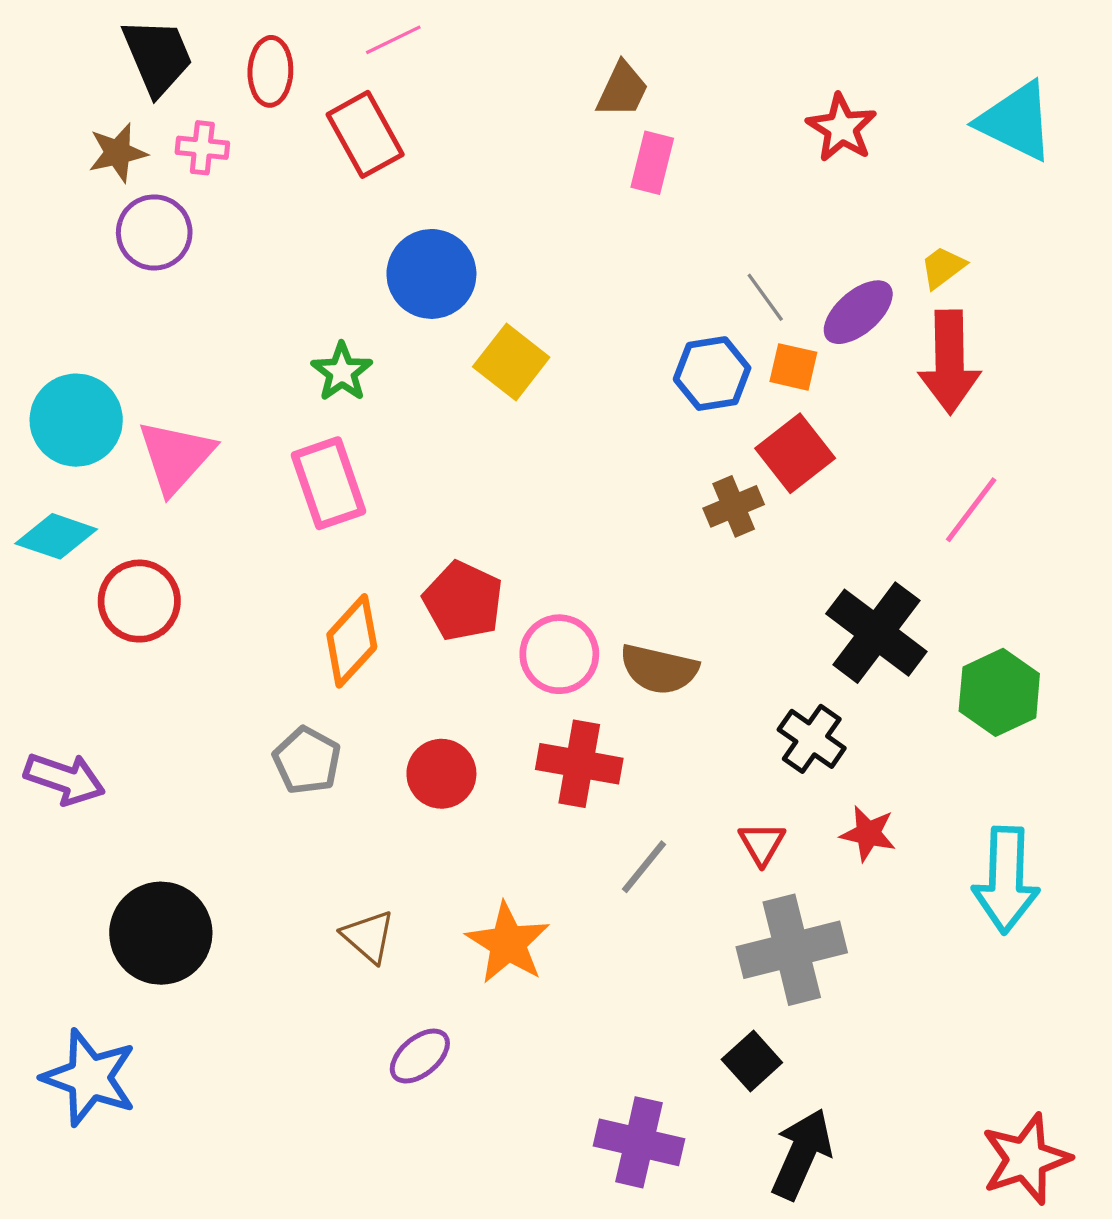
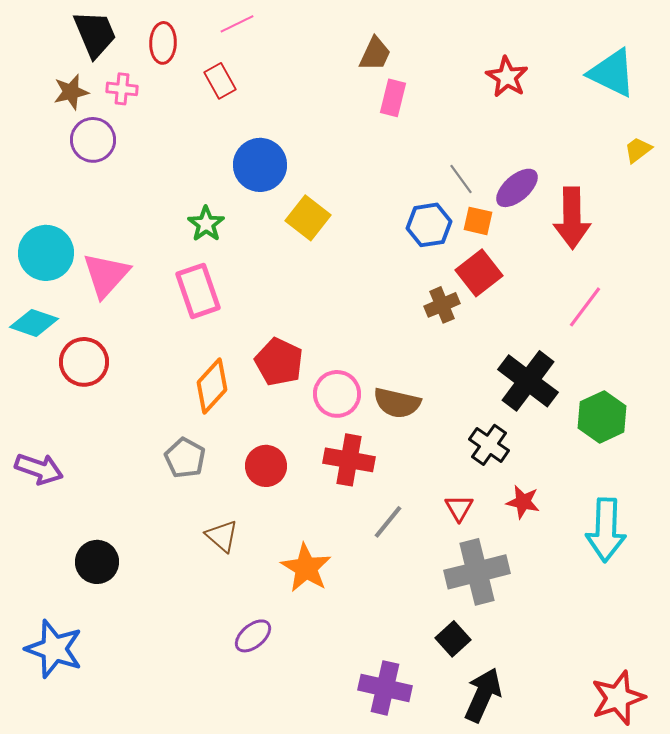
red rectangle: (365, 134) -> (220, 81), size x0.7
yellow trapezoid: (943, 267) -> (638, 150), moved
black circle: (161, 933) -> (97, 562), size x0.7
brown triangle: (368, 936) -> (222, 536), moved

